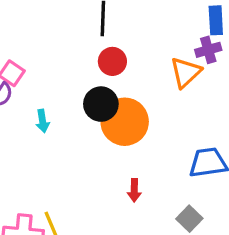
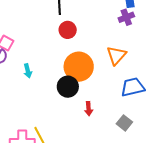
orange triangle: (186, 72) -> (116, 55), moved
black circle: (101, 104) -> (68, 87), moved

